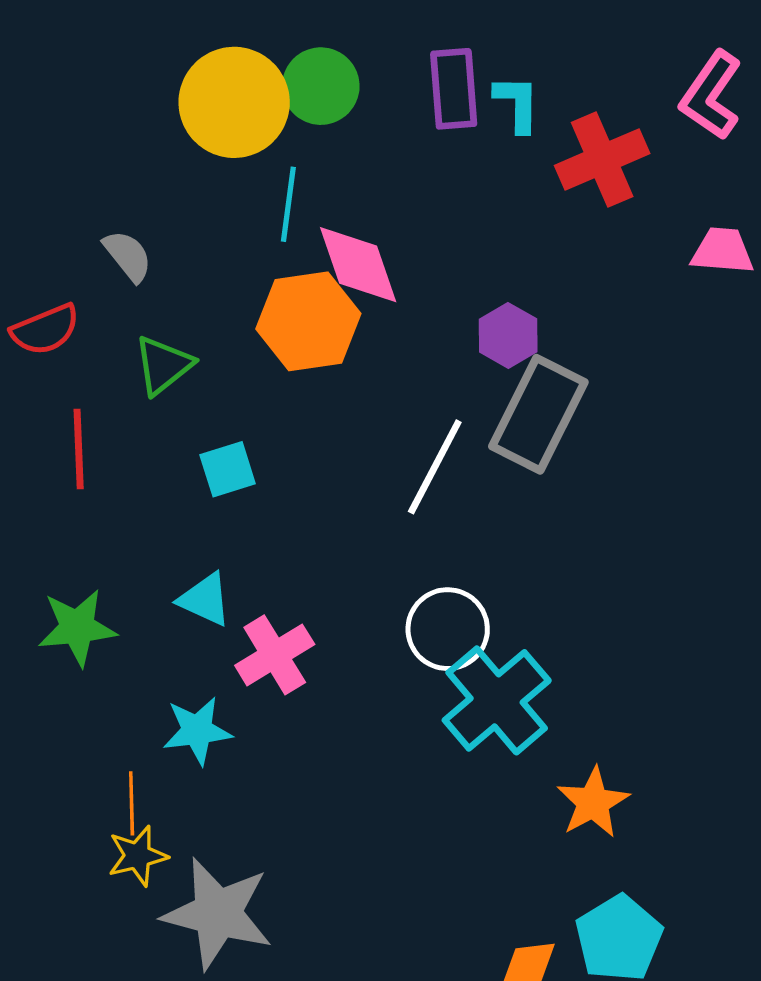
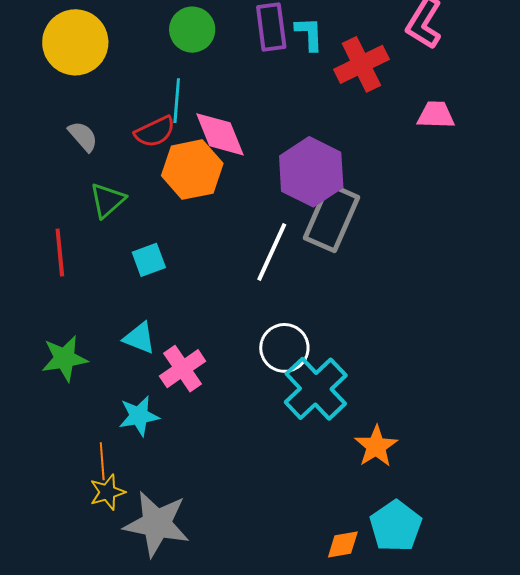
yellow circle: (234, 102) -> (75, 42), moved
red semicircle: (45, 330) -> (155, 132), moved
purple hexagon: (508, 335) -> (311, 172), size x1.8

